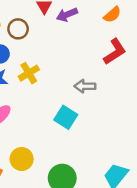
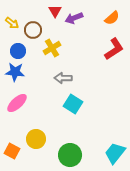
yellow cross: (29, 73) -> (52, 48), moved
gray arrow: (85, 86) -> (63, 78), moved

